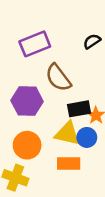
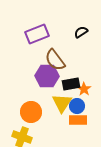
purple hexagon: (27, 101) -> (47, 76), moved
yellow triangle: (67, 134) -> (62, 103), turned 50
orange rectangle: (69, 163) -> (78, 120), moved

